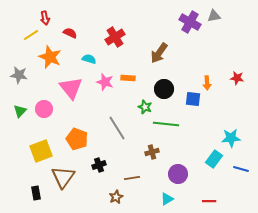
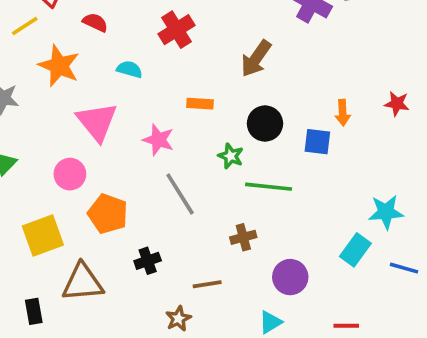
pink star: (105, 82) -> (158, 140), moved
pink circle: (44, 109) -> (70, 174), moved
brown triangle: (63, 177) -> (83, 282), turned 50

